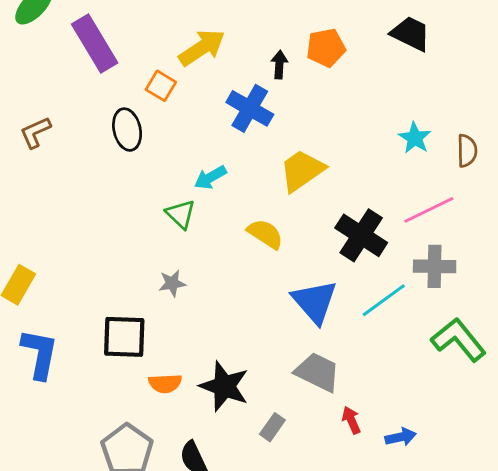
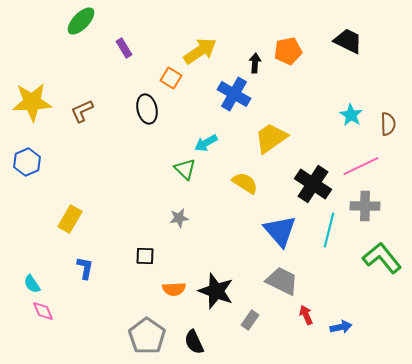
purple rectangle: (95, 43) -> (124, 48), size x0.5
cyan line: (384, 300) -> (329, 230), turned -40
black square: (124, 337) -> (145, 256), size x0.6
blue L-shape: (40, 354) -> (85, 268), size x0.6

